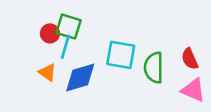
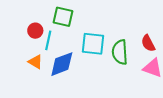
green square: (69, 27) -> (63, 17), moved

